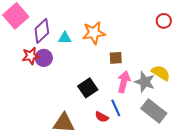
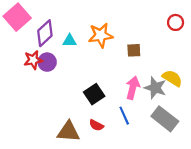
brown square: (116, 58) -> (134, 50), moved
red semicircle: (102, 117) -> (96, 125), moved

